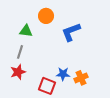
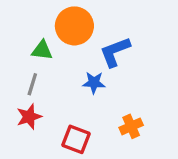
orange circle: (46, 16) -> (74, 26), size x1.5
blue star: (63, 74) -> (94, 83), moved

